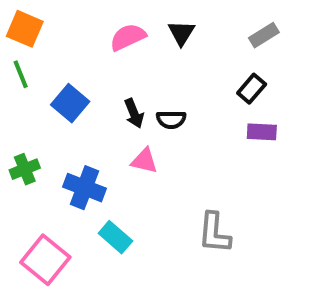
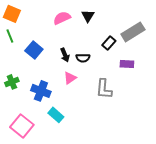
gray rectangle: (264, 35) -> (133, 32), moved, size x1.6
black rectangle: (252, 89) -> (109, 43), moved
pink triangle: (144, 161) -> (70, 78), turned -48
gray L-shape: (214, 233) -> (104, 89), moved

